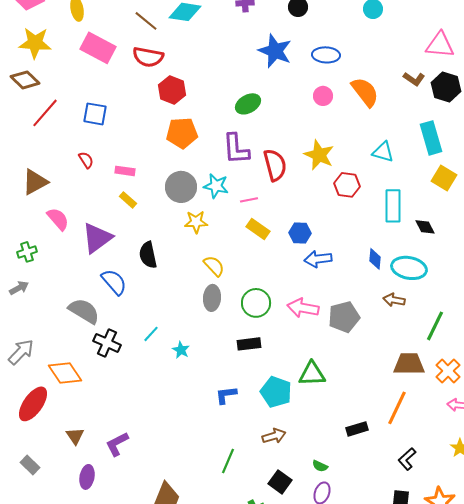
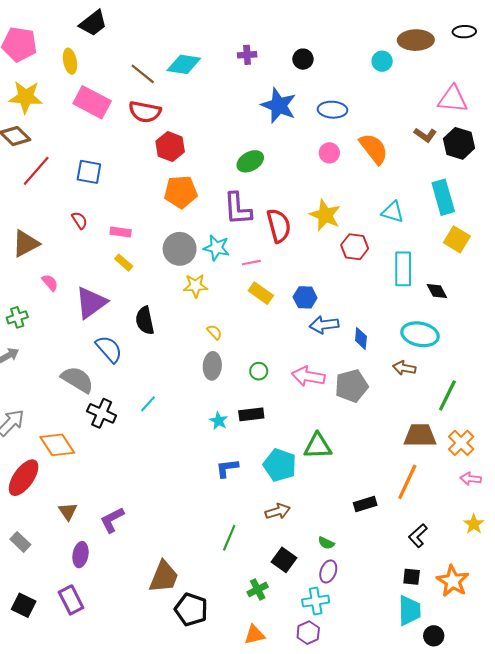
pink semicircle: (58, 219) -> (50, 283), size x0.7
blue diamond: (375, 259) -> (361, 338), moved
yellow semicircle: (214, 266) -> (214, 332), size x0.7
green circle: (256, 303) -> (259, 371), size x0.6
cyan star: (181, 350) -> (219, 421), moved

